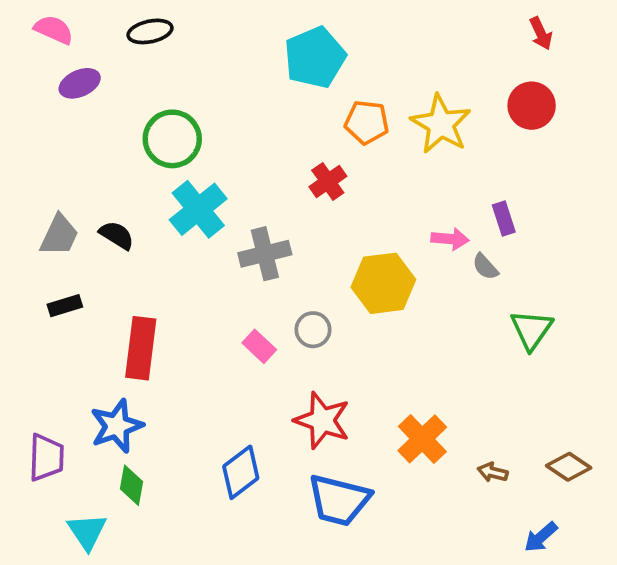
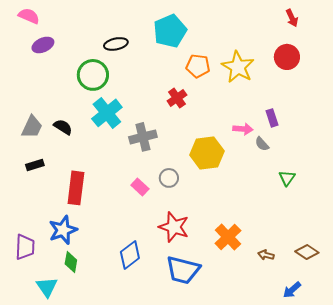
black ellipse: (150, 31) -> (116, 44), moved
green triangle: (532, 330) -> (287, 178), size x0.7

